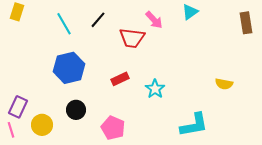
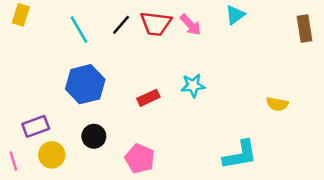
red trapezoid: (132, 38) -> (156, 24), moved
cyan star: (155, 89) -> (193, 85), moved, turned 30
purple rectangle: (18, 107) -> (36, 126), moved, turned 45

